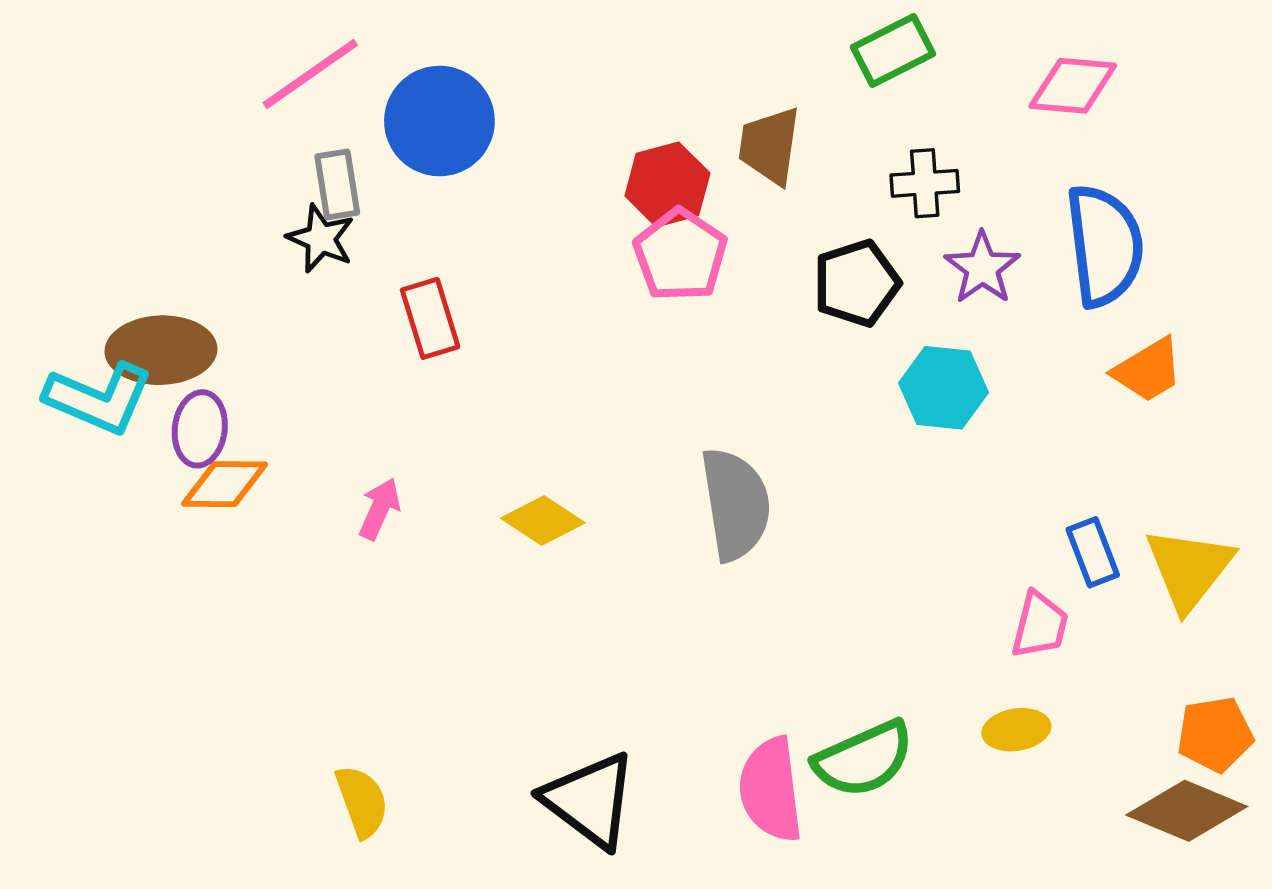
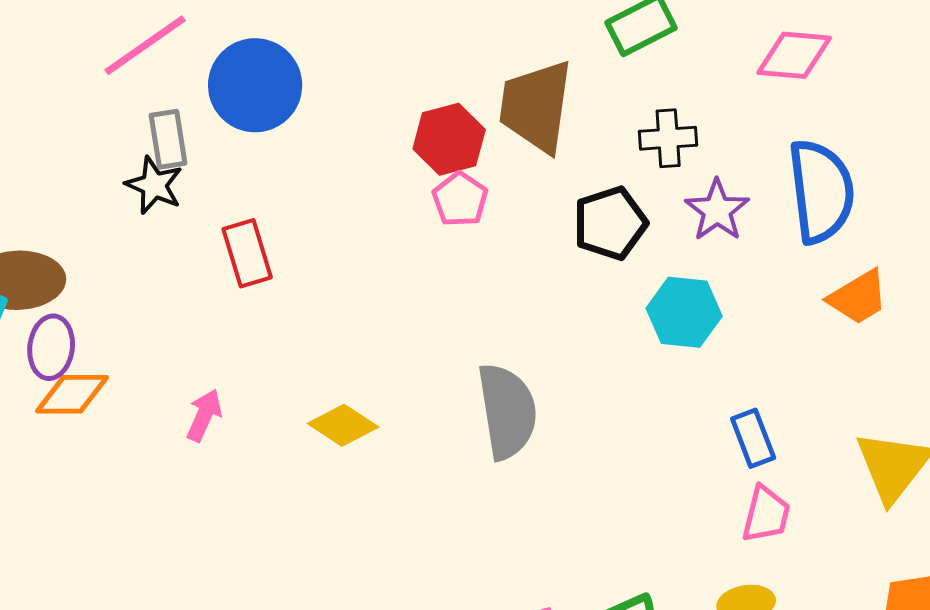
brown trapezoid: (770, 146) -> (536, 106), size x1.4
pink pentagon: (680, 255) -> (460, 199), size x0.7
blue rectangle: (1093, 552) -> (753, 438), moved

